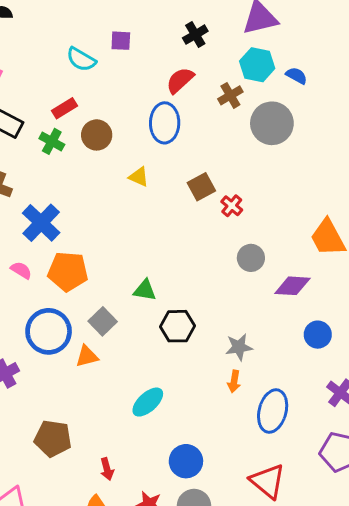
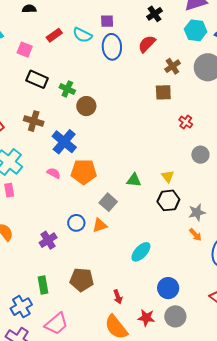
brown cross: (230, 95) -> (172, 66), moved
red rectangle: (64, 108) -> (54, 35), moved
blue ellipse: (165, 123) -> (112, 47), moved
brown circle: (97, 135) -> (86, 106), moved
yellow triangle: (139, 177) -> (168, 176), moved, turned 32
brown square: (201, 187) -> (163, 92), moved, turned 30
black hexagon: (177, 326) -> (168, 200), moved
blue circle: (49, 331) -> (76, 223), moved, size x0.6
orange arrow: (234, 381) -> (195, 235), turned -48

